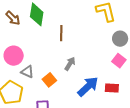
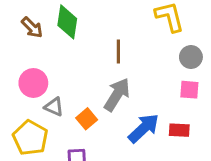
brown line: (61, 33) -> (118, 51), moved
pink square: (119, 61) -> (189, 90), turned -32
gray arrow: (70, 64) -> (117, 95), size x1.6

